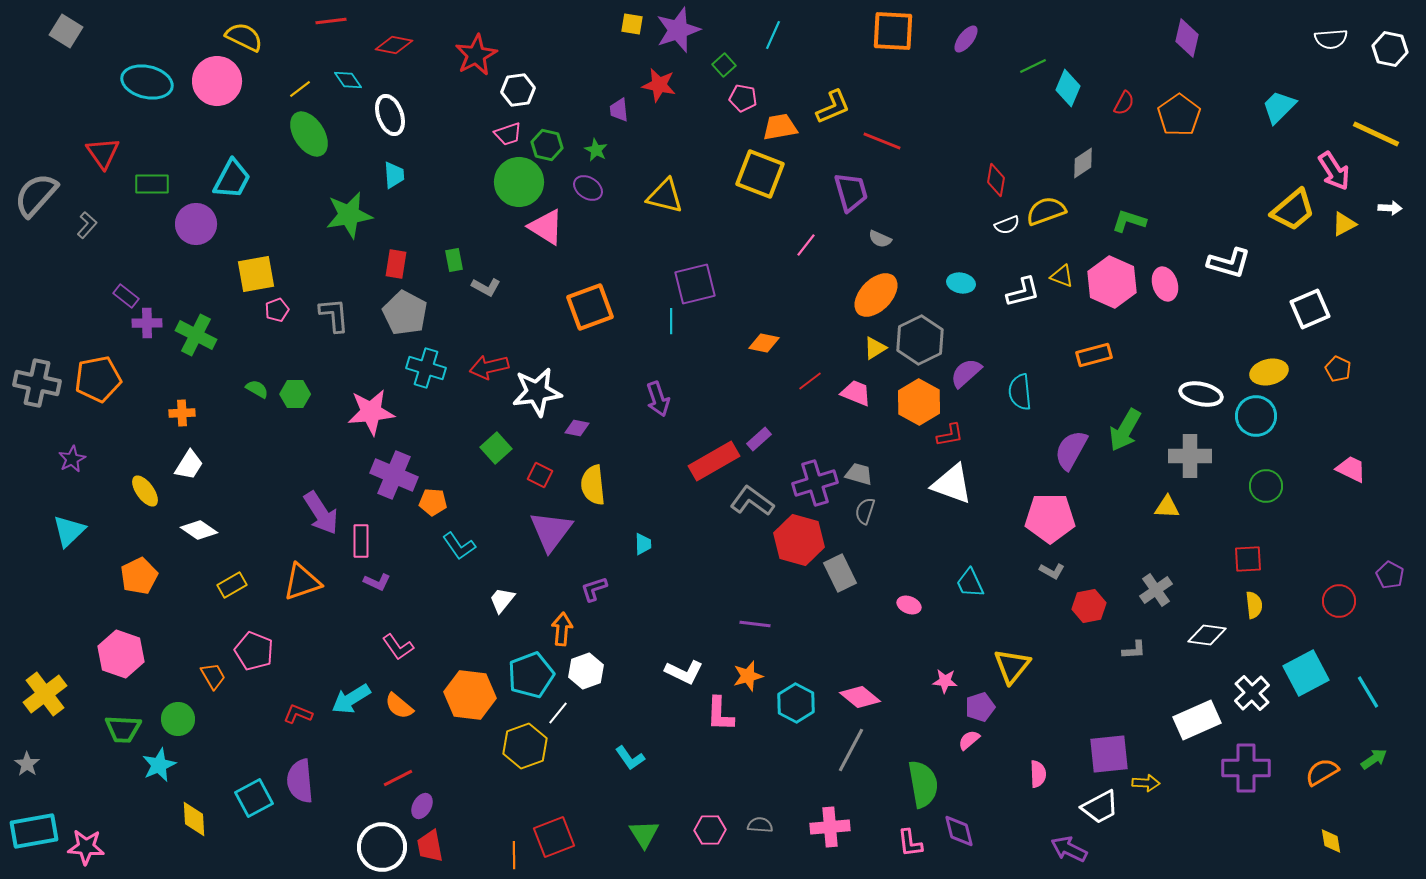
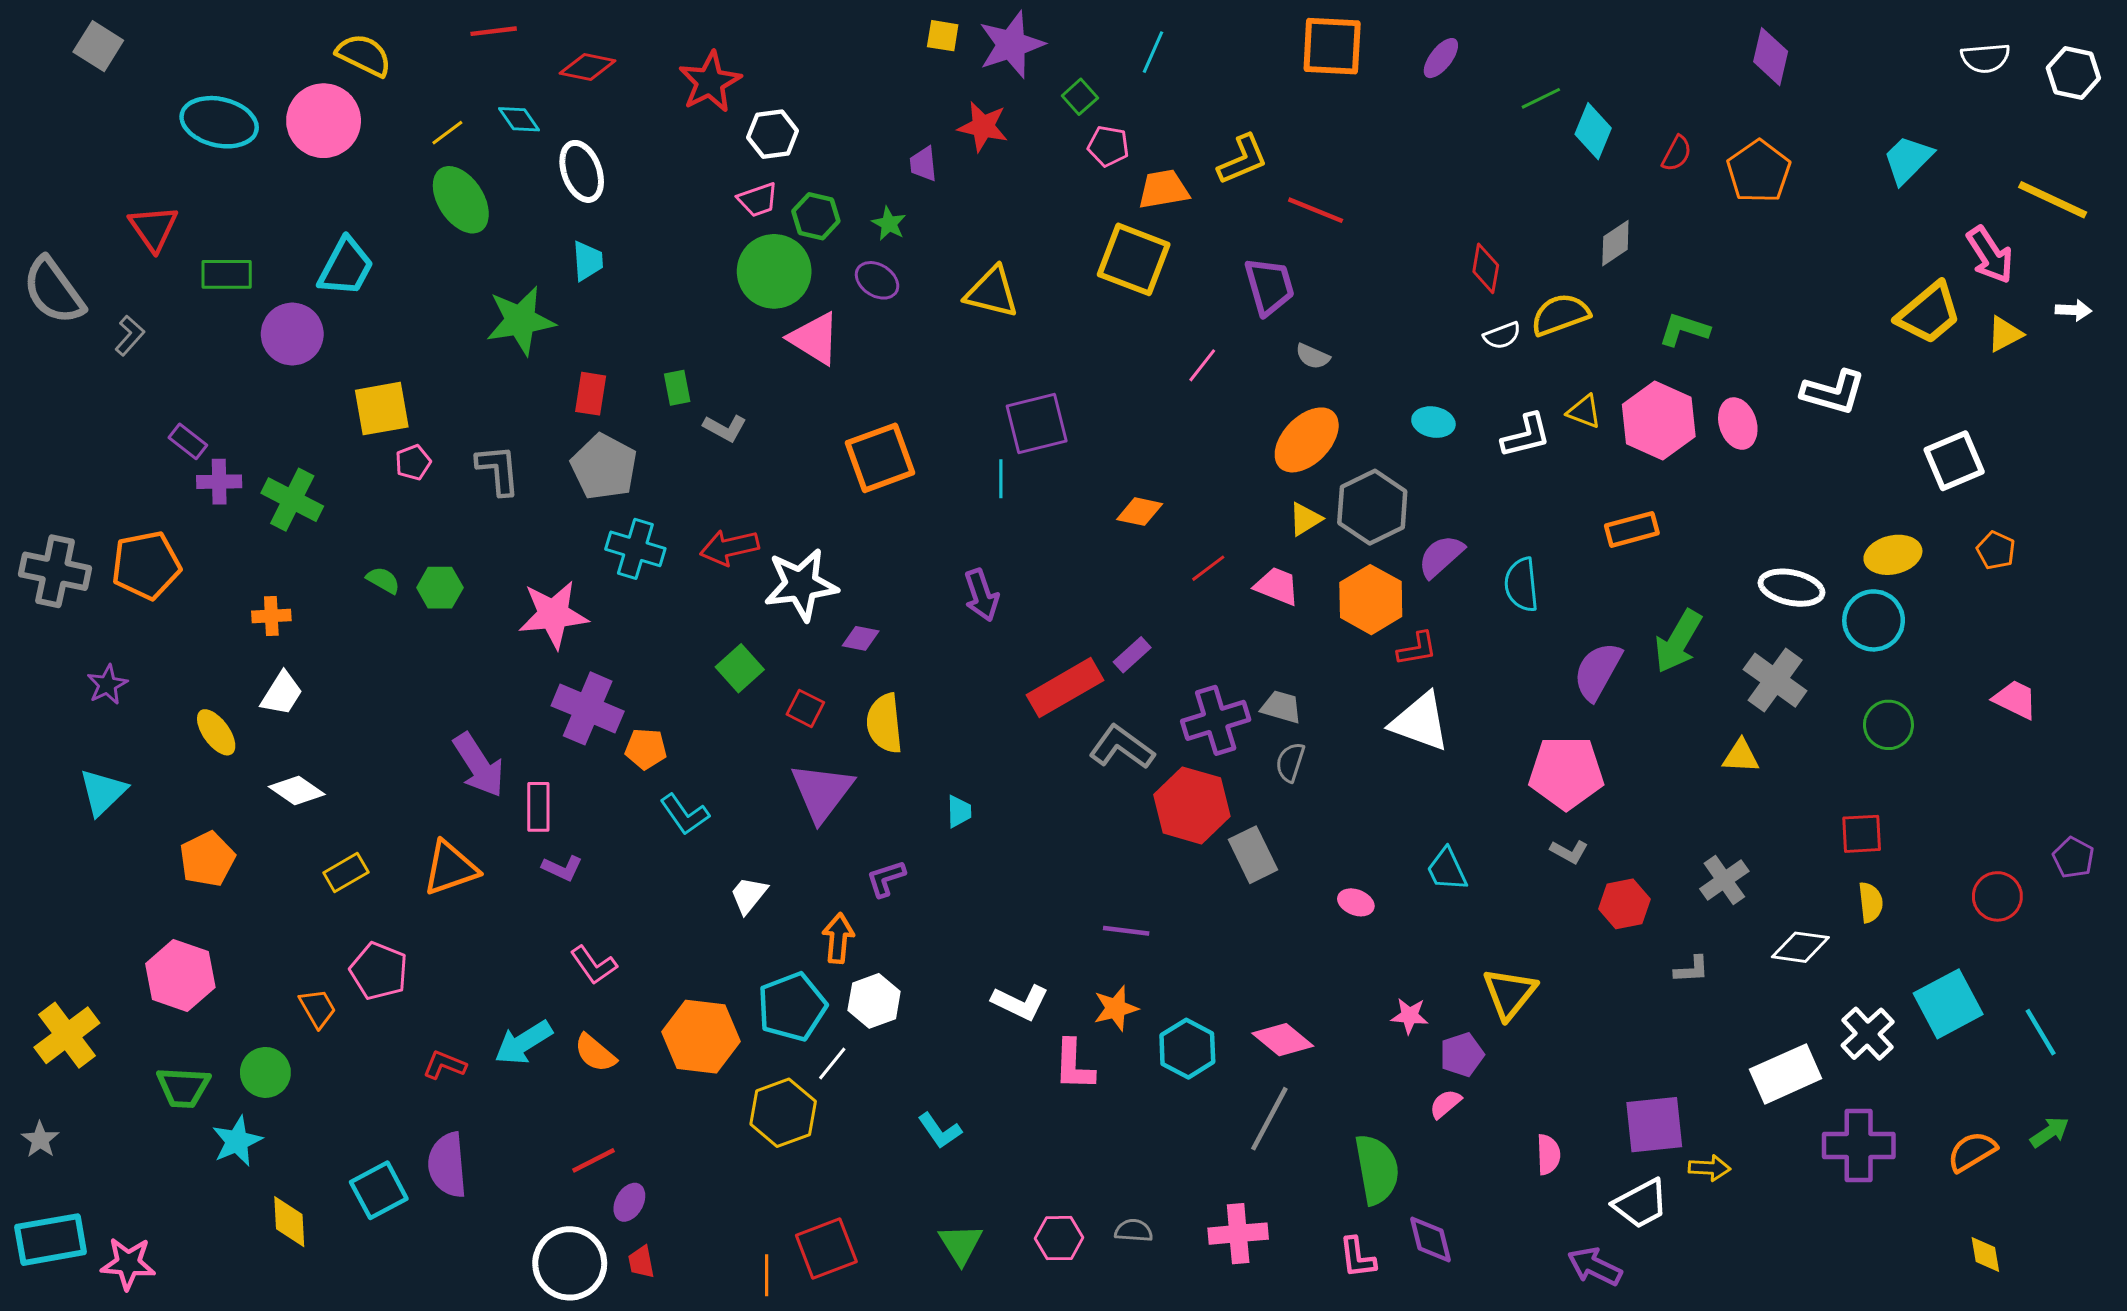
gray semicircle: (36, 195) -> (54, 291), turned -78
gray cross: (1190, 456) -> (1775, 680), turned 36
red trapezoid: (430, 846) -> (641, 1262), size x0.7

